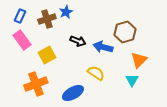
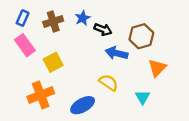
blue star: (66, 12) -> (83, 18), moved
black arrow: (78, 41) -> (103, 29), moved
cyan triangle: (132, 80) -> (143, 97), moved

